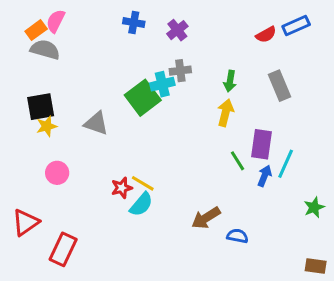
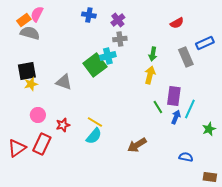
blue rectangle: (296, 26) -> (205, 43), moved
gray cross: (180, 71) -> (120, 39), moved
red star: (122, 188) -> (63, 125), moved
green star: (314, 207) -> (209, 129), moved
blue semicircle: (237, 236) -> (186, 157), moved
red rectangle: (63, 249) -> (42, 144), moved

